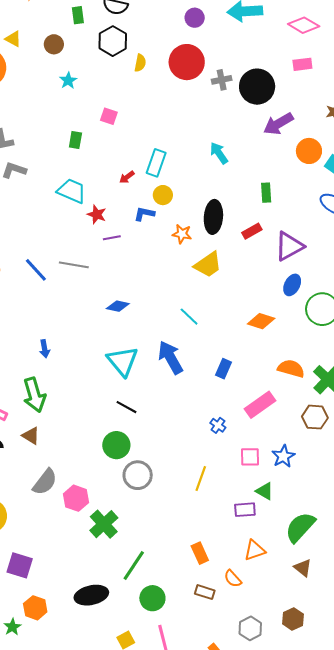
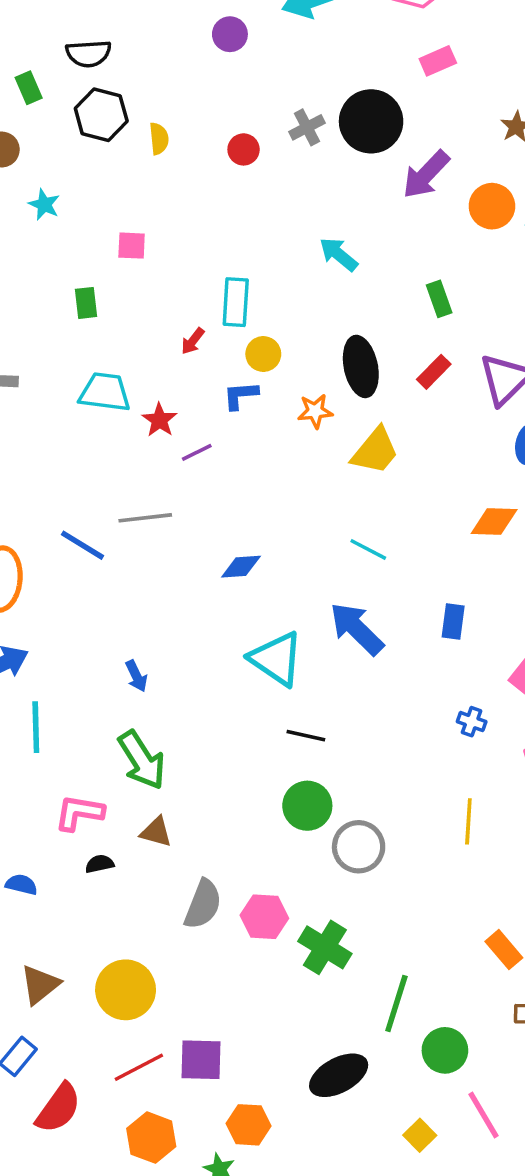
red circle: (187, 62) -> (244, 149), moved, size x0.5
red star: (97, 214) -> (159, 420), turned 30

